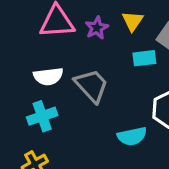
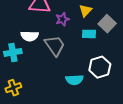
purple star: (97, 28) -> (62, 19), moved
cyan cross: (42, 116) -> (13, 52), moved

